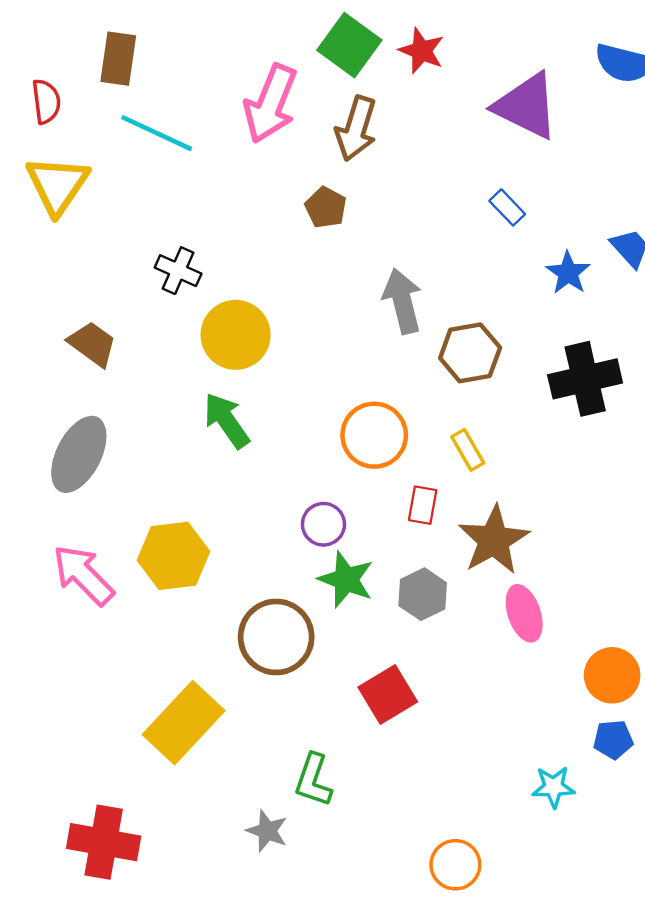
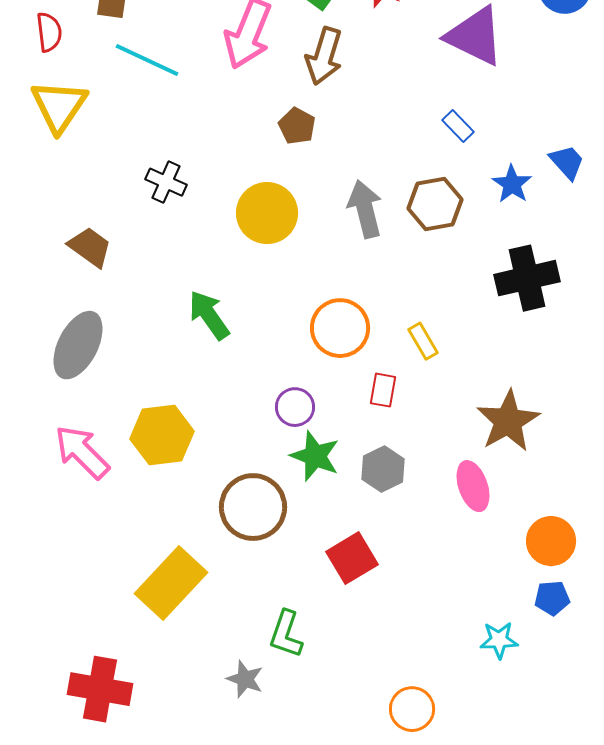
yellow circle: (236, 335) -> (267, 213), moved
brown hexagon: (470, 353) -> (435, 204), moved
brown star: (494, 540) -> (508, 421), moved

